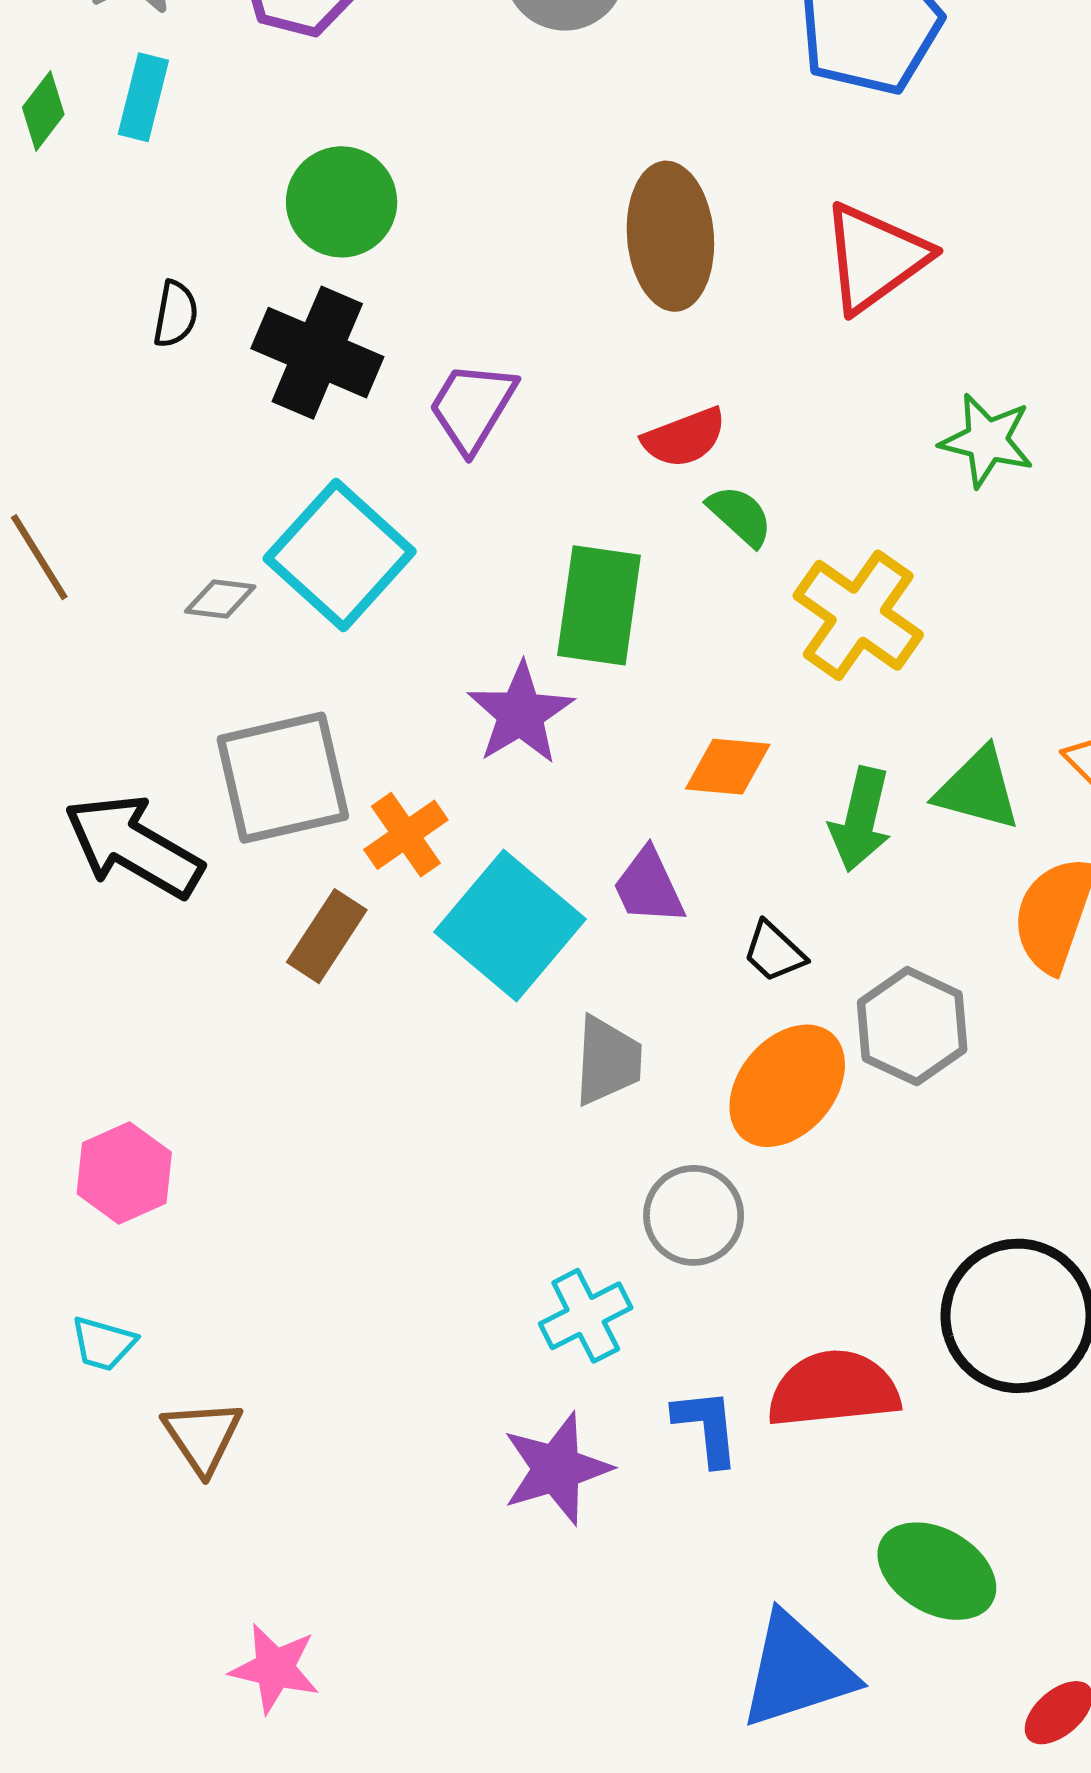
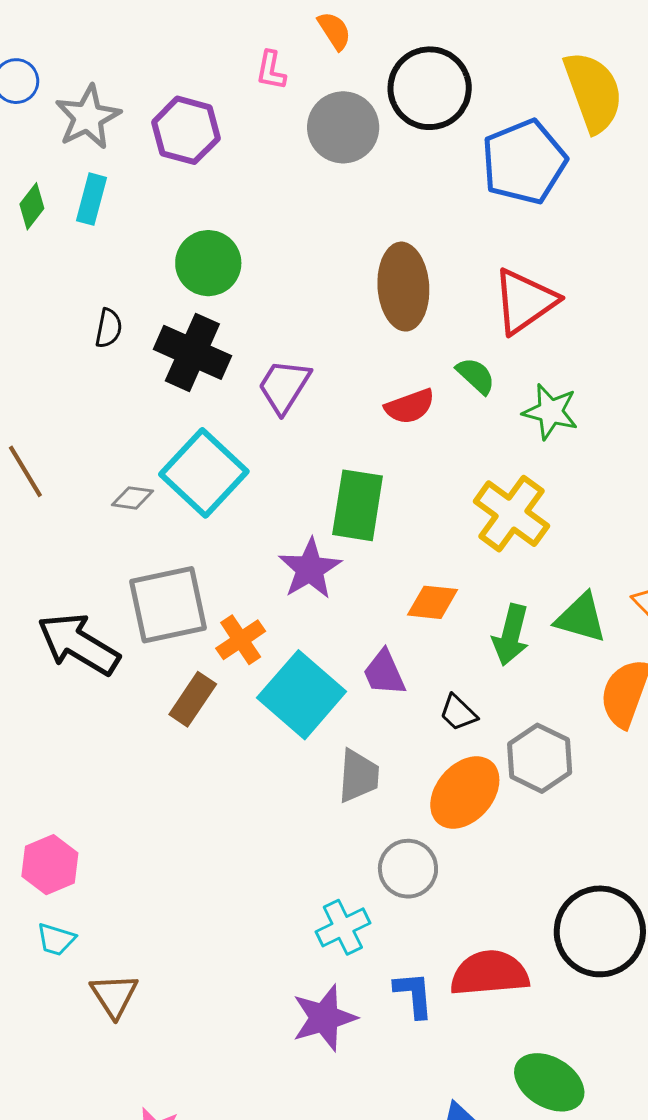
green star: (987, 440) -> (550, 412), moved
green semicircle: (740, 516) -> (476, 376), moved
pink hexagon: (124, 1173) -> (50, 865), moved

